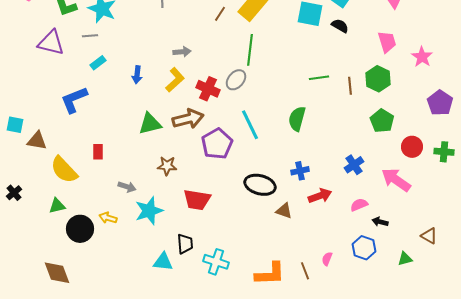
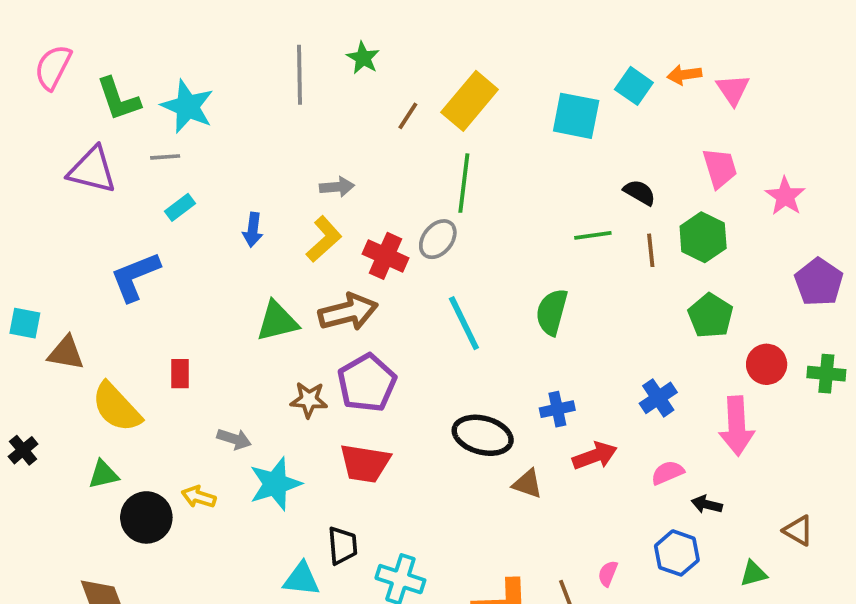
black semicircle: (340, 26) -> (640, 192), moved
purple pentagon: (217, 144) -> (367, 383), moved
pink arrow: (396, 180) -> (737, 426), turned -128

